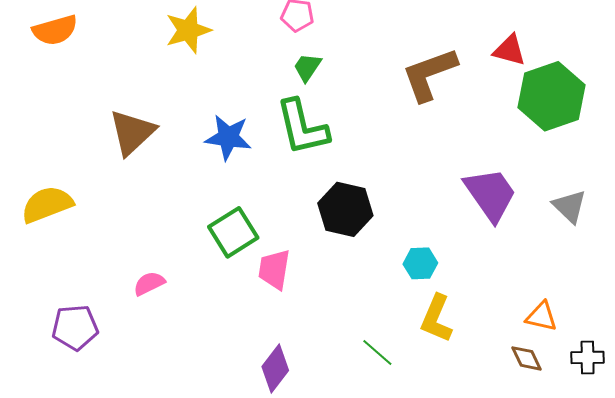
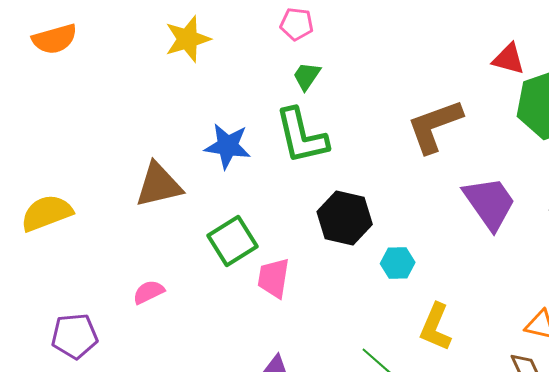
brown L-shape: (429, 74) -> (435, 126), moved
brown triangle: (132, 132) -> (159, 185), moved, turned 30
cyan hexagon: (420, 263) -> (398, 263), moved

